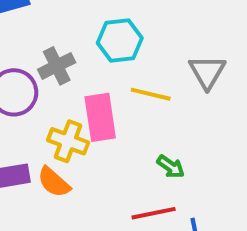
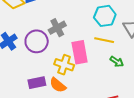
cyan hexagon: (120, 41) -> (105, 16), moved
green arrow: (171, 167) -> (117, 62), moved

